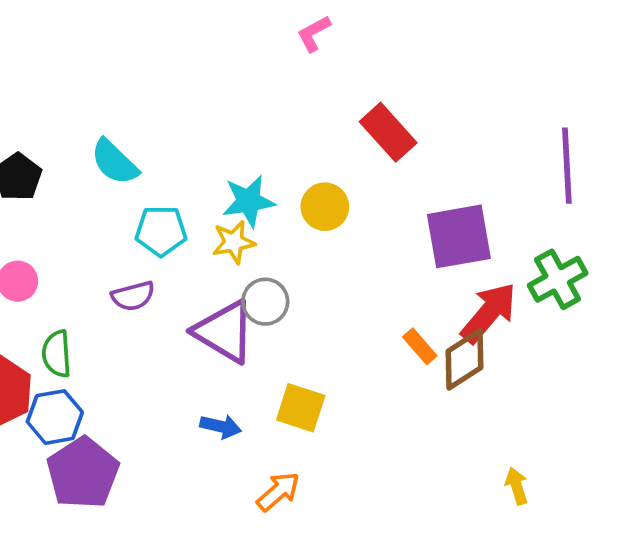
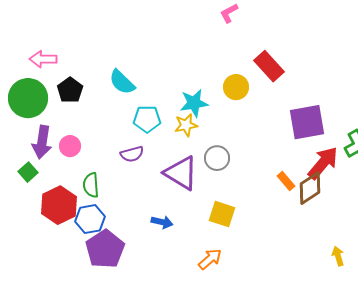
yellow circle: (325, 207) -> (236, 87), moved
gray circle: (265, 302) -> (217, 158), moved
blue arrow: (221, 426) -> (162, 222), moved

